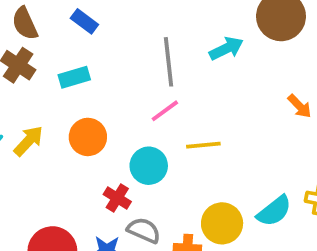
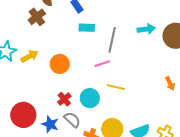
cyan arrow: (226, 49) -> (146, 29), moved
cyan rectangle: (74, 77) -> (87, 28), moved
cyan circle: (149, 166) -> (90, 98), moved

